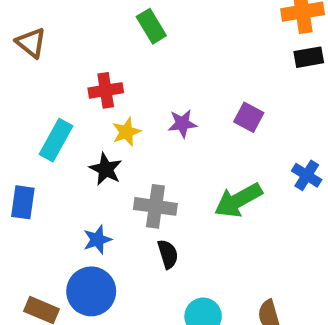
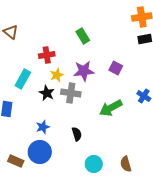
green rectangle: (151, 26) -> (83, 36), moved
purple star: (182, 124) -> (84, 71), size x1.5
gray cross: (155, 206) -> (71, 93), moved

